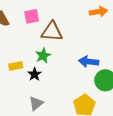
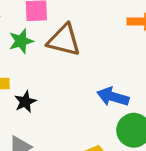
green star: (43, 56) -> (21, 41), moved

